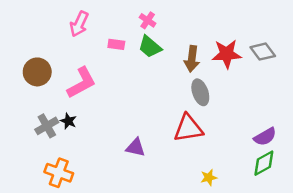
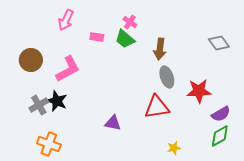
pink cross: (148, 20) -> (130, 22), moved
red star: (227, 54) -> (199, 91), moved
black star: (68, 121) -> (57, 101), size x1.5

